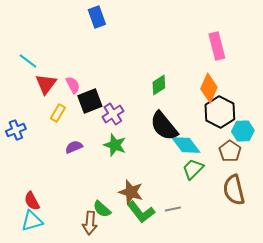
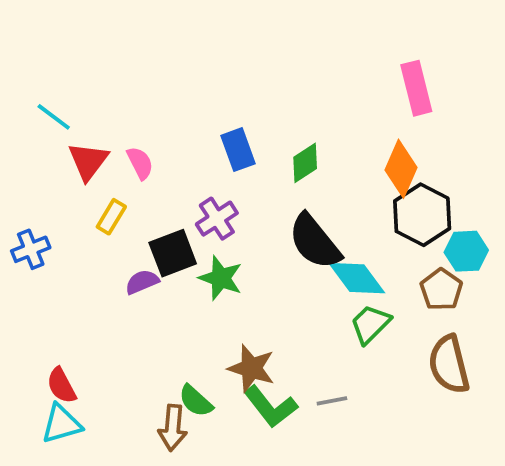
blue rectangle: (97, 17) -> (238, 150), moved
black square: (90, 101) -> (173, 253), moved

